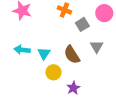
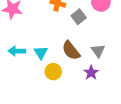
gray triangle: (97, 47) -> (98, 51), moved
purple star: (73, 88) -> (91, 73), moved

